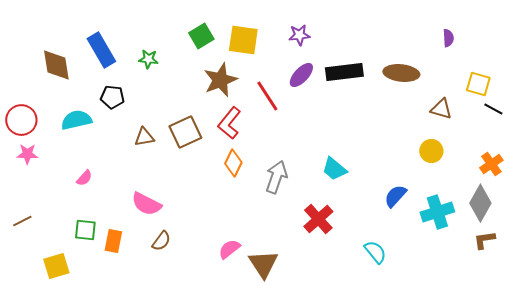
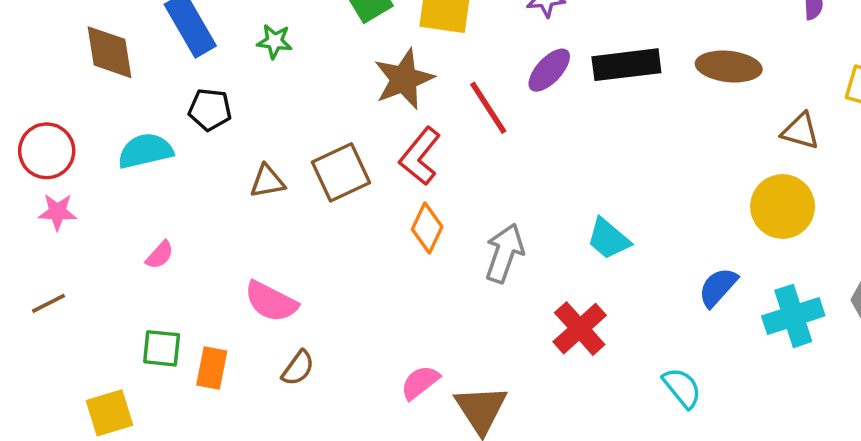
yellow circle: (431, 151) -> (783, 206), size x1.5
brown line: (22, 221) -> (48, 303), moved

